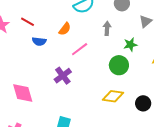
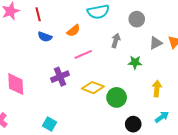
red line: (28, 22) -> (38, 14), turned 32
green circle: (119, 65) -> (117, 97), moved
yellow diamond: (113, 96) -> (93, 88), moved

